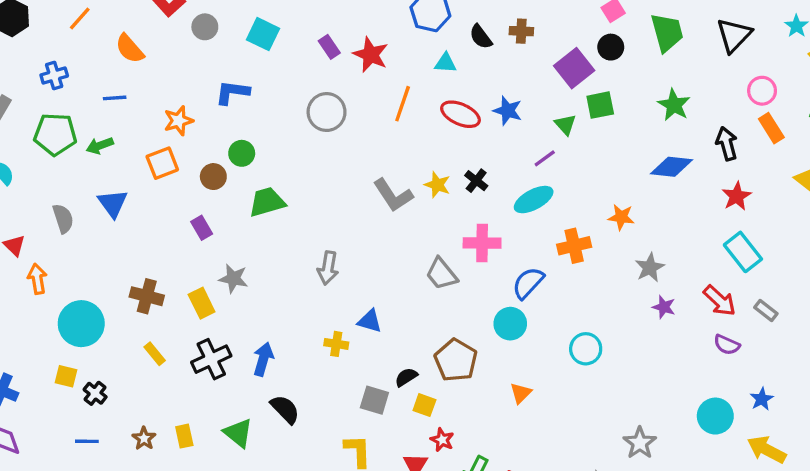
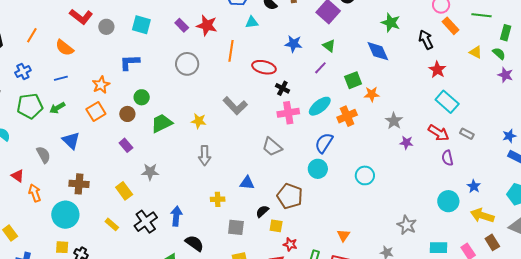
green square: (600, 105) -> (353, 80), moved
red ellipse: (460, 114) -> (264, 67), moved
blue diamond: (672, 167) -> (378, 51), moved, turned 70
yellow star: (437, 185) -> (199, 121), moved
cyan ellipse: (534, 200) -> (320, 106), moved
pink cross: (482, 243) -> (288, 113), moved
brown cross: (147, 296) -> (79, 184), moved
yellow rectangle: (202, 303) -> (124, 191), moved
blue triangle: (370, 321) -> (247, 183), moved
purple semicircle: (727, 345) -> (447, 158), turned 63
orange triangle: (521, 393) -> (344, 235), moved
gray square: (374, 400) -> (236, 227), moved

